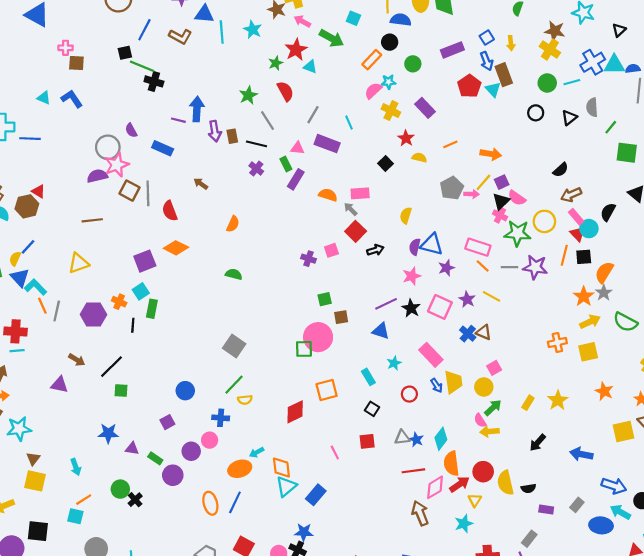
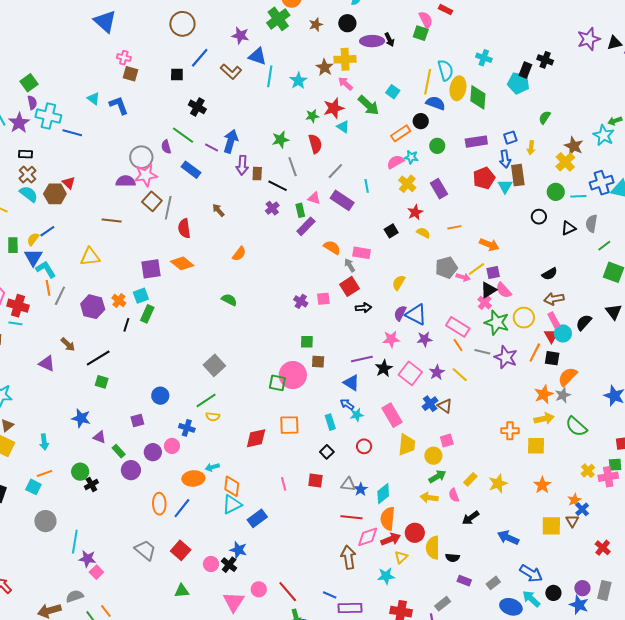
green line: (142, 66) -> (183, 135), moved
blue arrow: (437, 385) -> (347, 404), moved, turned 144
pink semicircle: (480, 420) -> (454, 495), moved

